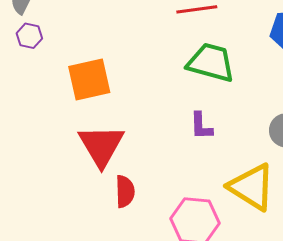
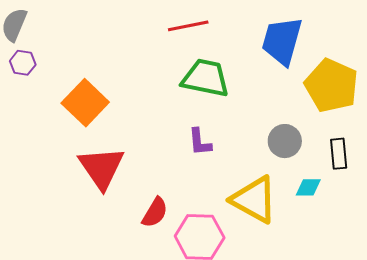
orange square: (89, 79) -> (85, 103), turned -30
red semicircle: (125, 191) -> (155, 212), moved, turned 36

